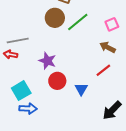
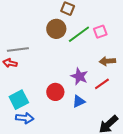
pink square: (112, 24) -> (100, 32), moved
brown arrow: (108, 47) -> (107, 61), turned -35
purple star: (47, 61) -> (79, 76), moved
blue triangle: (81, 89) -> (79, 101), turned 32

